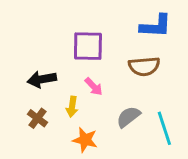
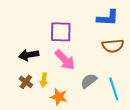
brown semicircle: (144, 66) -> (113, 46), moved
pink arrow: (94, 87) -> (65, 60), size x1.6
yellow arrow: (72, 107) -> (44, 80), moved

